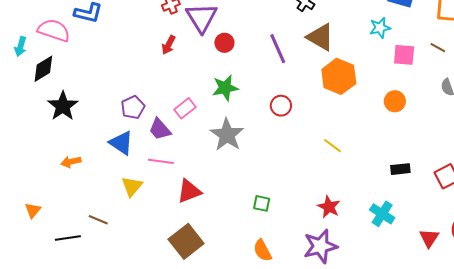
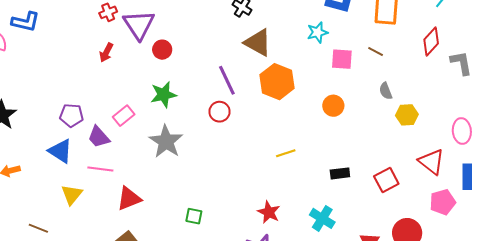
purple line: (278, 49) -> (227, 80), moved
purple pentagon: (133, 107) -> (71, 115), turned 30
yellow line: (333, 146) -> (286, 153), moved, turned -54
green square: (262, 203) -> (194, 216), moved

